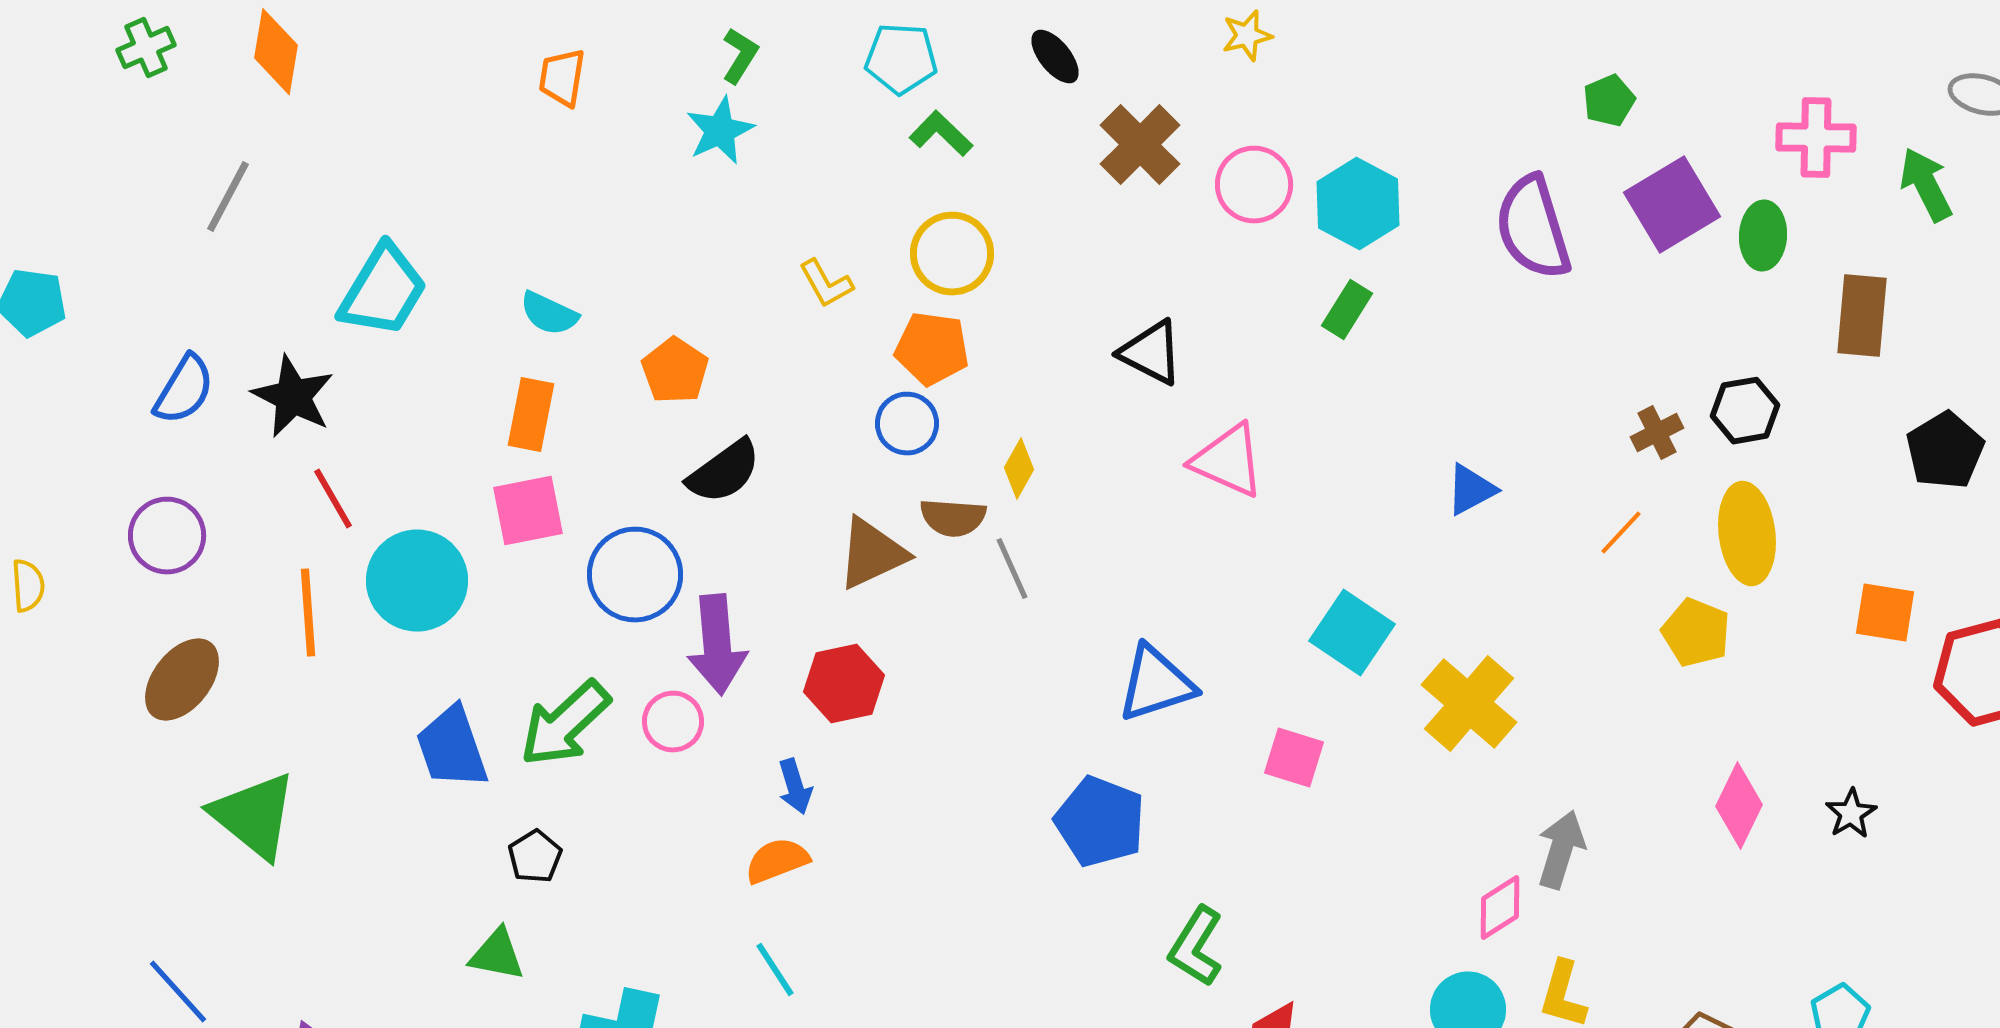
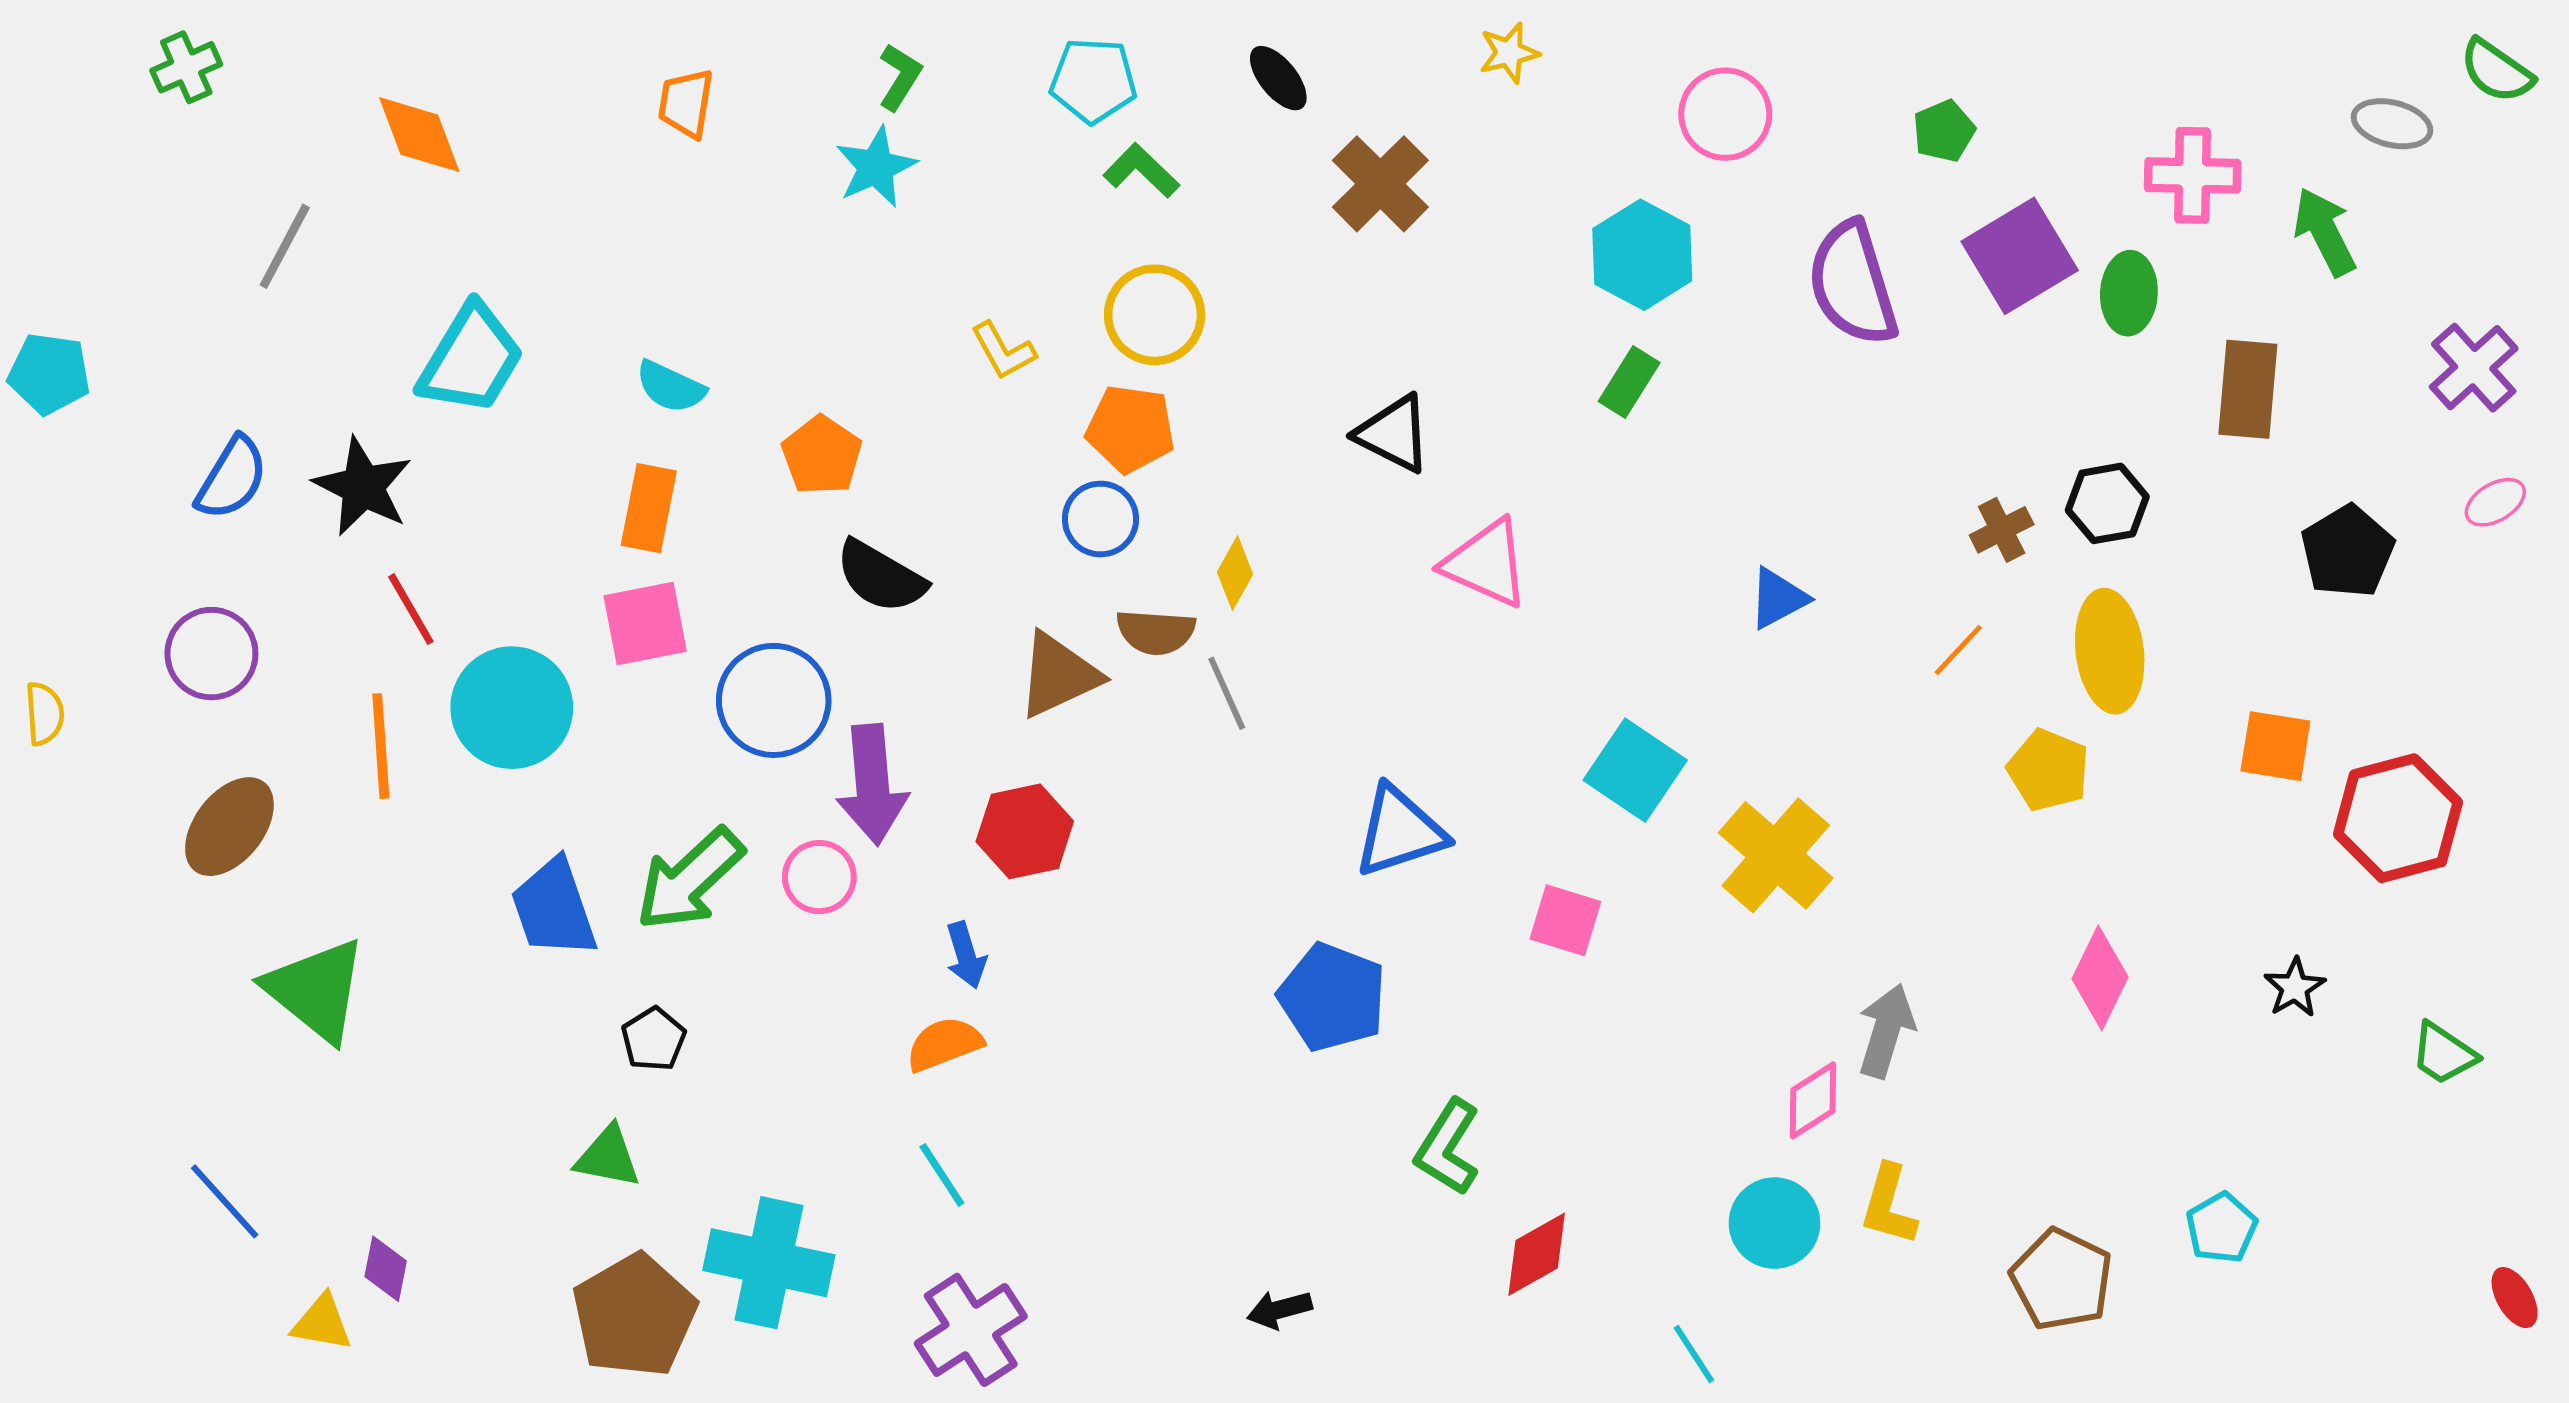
orange diamond: (276, 52) -> (419, 135), moved, turned -30
pink circle: (1254, 185) -> (1725, 114), moved
black semicircle: (724, 472) -> (881, 577), turned 66
black star: (1851, 814) -> (2295, 988), moved

